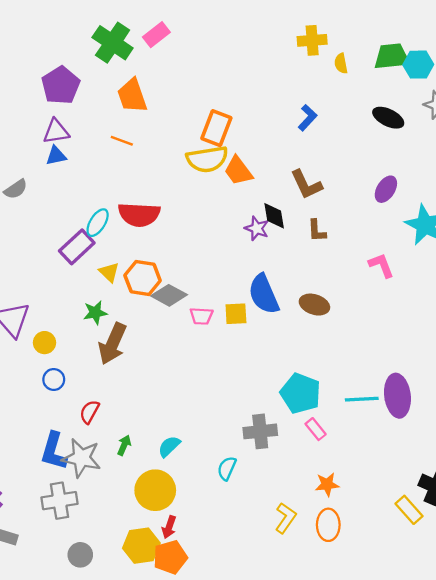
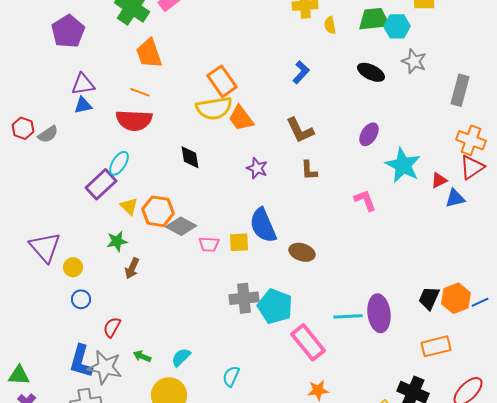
purple pentagon: (61, 85) -> (68, 31), moved
orange rectangle: (216, 128) -> (222, 81), turned -56
red semicircle: (139, 215) -> (134, 120), moved
black diamond: (274, 216) -> (190, 157), moved
brown ellipse: (314, 305) -> (302, 252), moved
brown arrow: (113, 344) -> (132, 268), size x0.6
cyan pentagon: (301, 393) -> (275, 306), moved
pink rectangle: (316, 429) -> (308, 342), size x1.8
gray cross: (260, 431) -> (244, 298), moved
green arrow: (124, 445) -> (142, 356), turned -90

